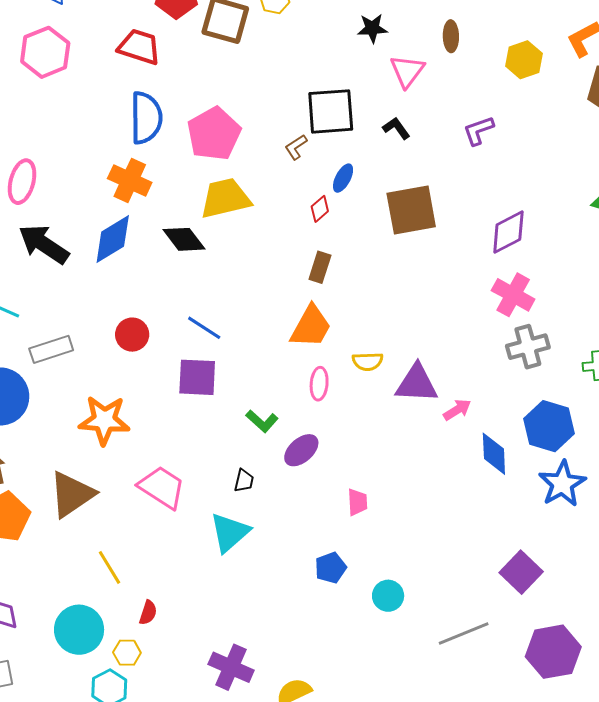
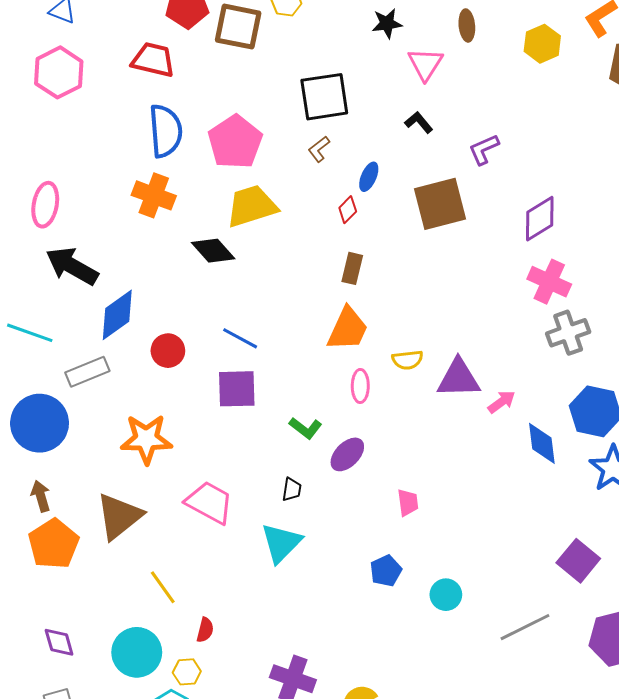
black square: (331, 111) -> (324, 97), moved
purple L-shape: (479, 130) -> (484, 149), moved
blue diamond: (113, 239) -> (117, 315), moved

